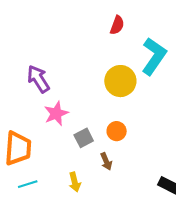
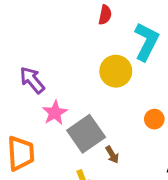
orange circle: (117, 131) -> (154, 119), moved
gray square: (84, 138) -> (86, 134), size x1.8

